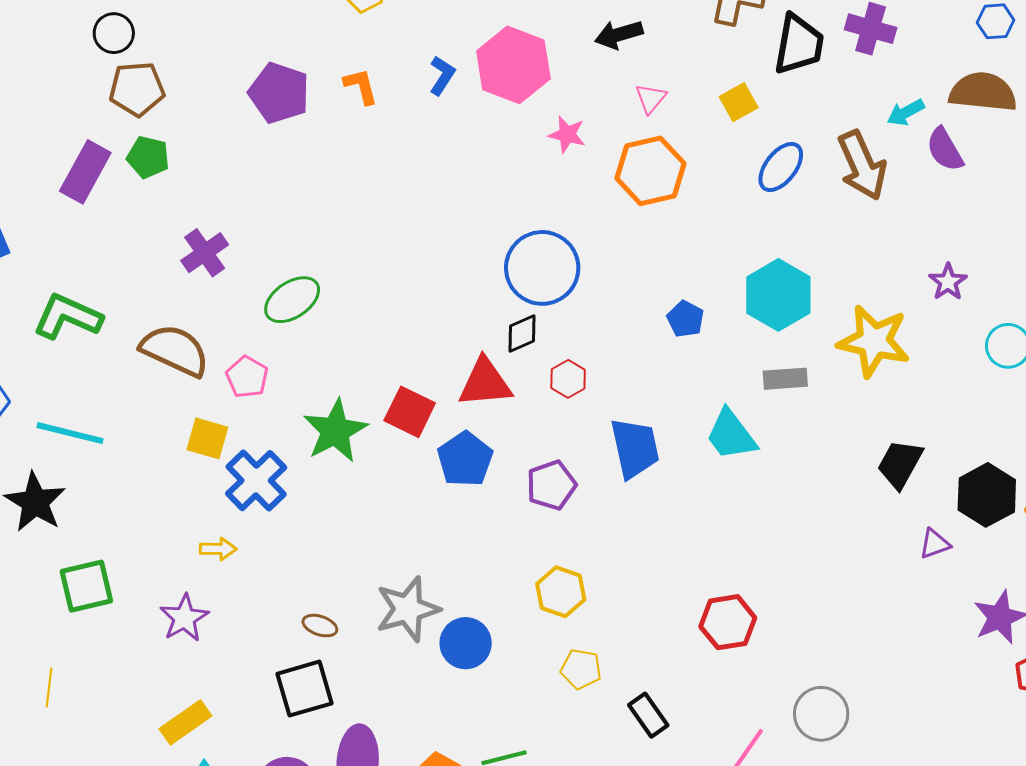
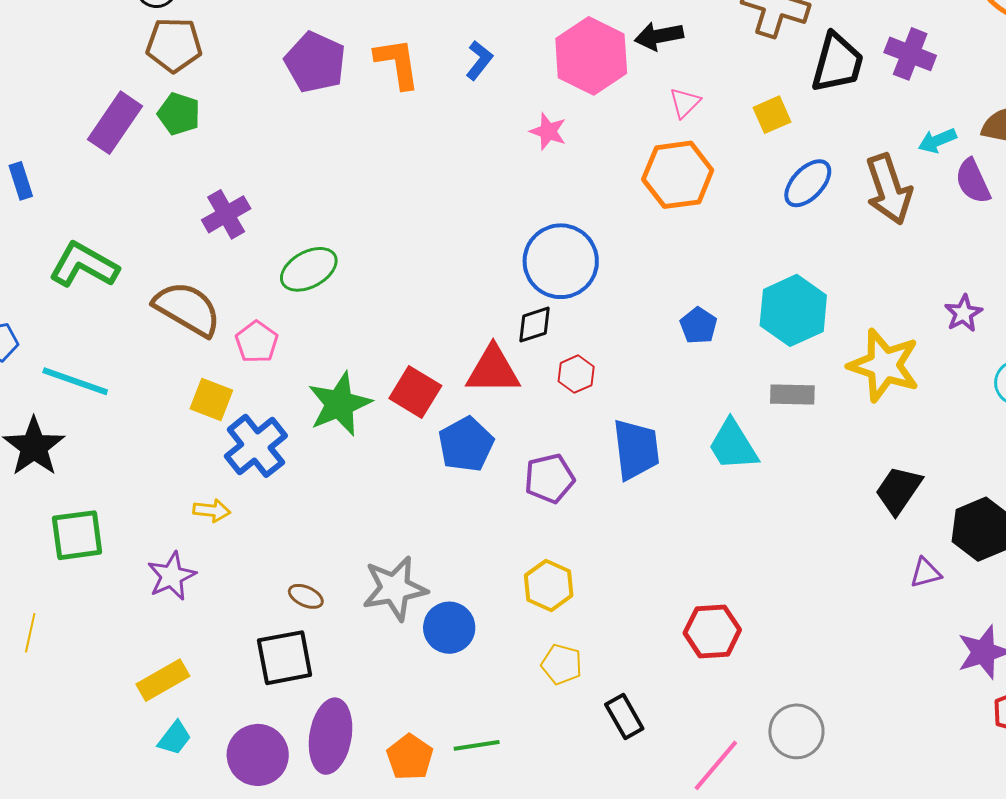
pink hexagon: (513, 65) -> (591, 56), moved
orange L-shape: (361, 86) -> (397, 63), size x1.4
pink star: (567, 135) -> (548, 131), moved

